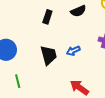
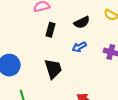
blue arrow: (73, 51) -> (79, 47), moved

